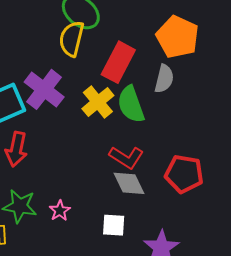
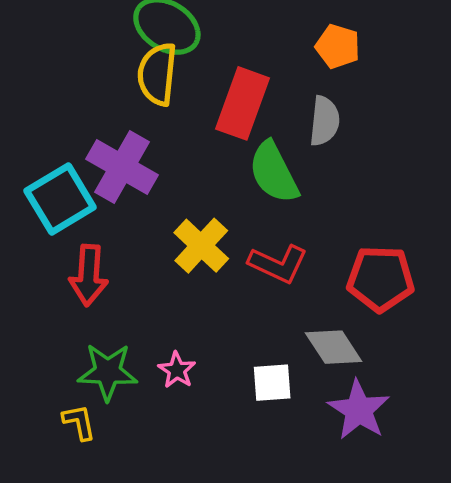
orange pentagon: (178, 37) -> (338, 46), size x0.6
yellow cross: (98, 102) -> (201, 246), moved
gray diamond: (129, 183) -> (334, 347), moved

